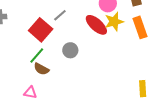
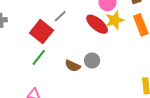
gray circle: (70, 50) -> (92, 60), moved
brown semicircle: (41, 69) -> (73, 66), moved

